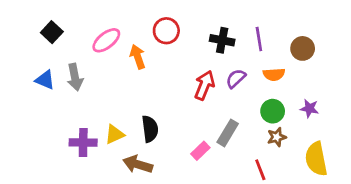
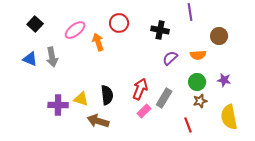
purple line: (259, 39) -> (190, 12), moved
red arrow: (204, 85) -> (140, 89), moved
yellow triangle: (114, 134) -> (81, 99), turned 42

